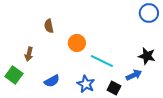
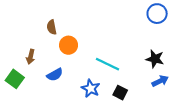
orange circle: (77, 43) -> (69, 45), moved
blue arrow: (134, 75) -> (160, 81), moved
blue semicircle: (52, 81) -> (55, 75), moved

